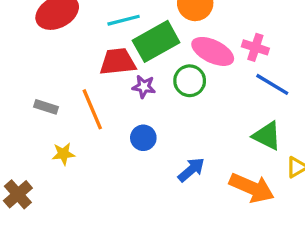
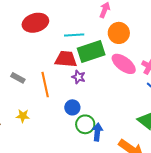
green circle: (190, 81) -> (85, 124), moved
yellow star: (63, 154) -> (23, 116), moved
blue arrow: (191, 170) -> (97, 132), turned -54

